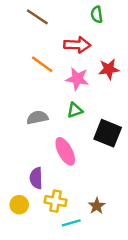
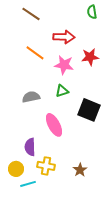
green semicircle: (97, 15) -> (92, 12), moved
cyan line: (71, 223) -> (28, 184), moved

